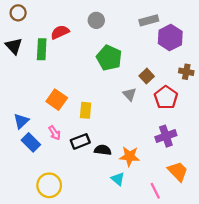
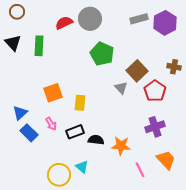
gray circle: (96, 20) -> (90, 19), size x1.5
red semicircle: (60, 32) -> (64, 23), moved
purple hexagon: (170, 37) -> (165, 23), moved
brown square: (147, 76) -> (137, 71), size x1.5
orange square: (57, 100) -> (53, 93), turned 36
cyan triangle: (118, 179) -> (82, 167), moved
yellow circle: (49, 185) -> (59, 175), moved
pink line: (155, 191) -> (140, 170), moved

